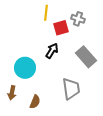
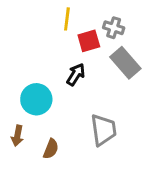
gray rectangle: (86, 57) -> (125, 63), moved

